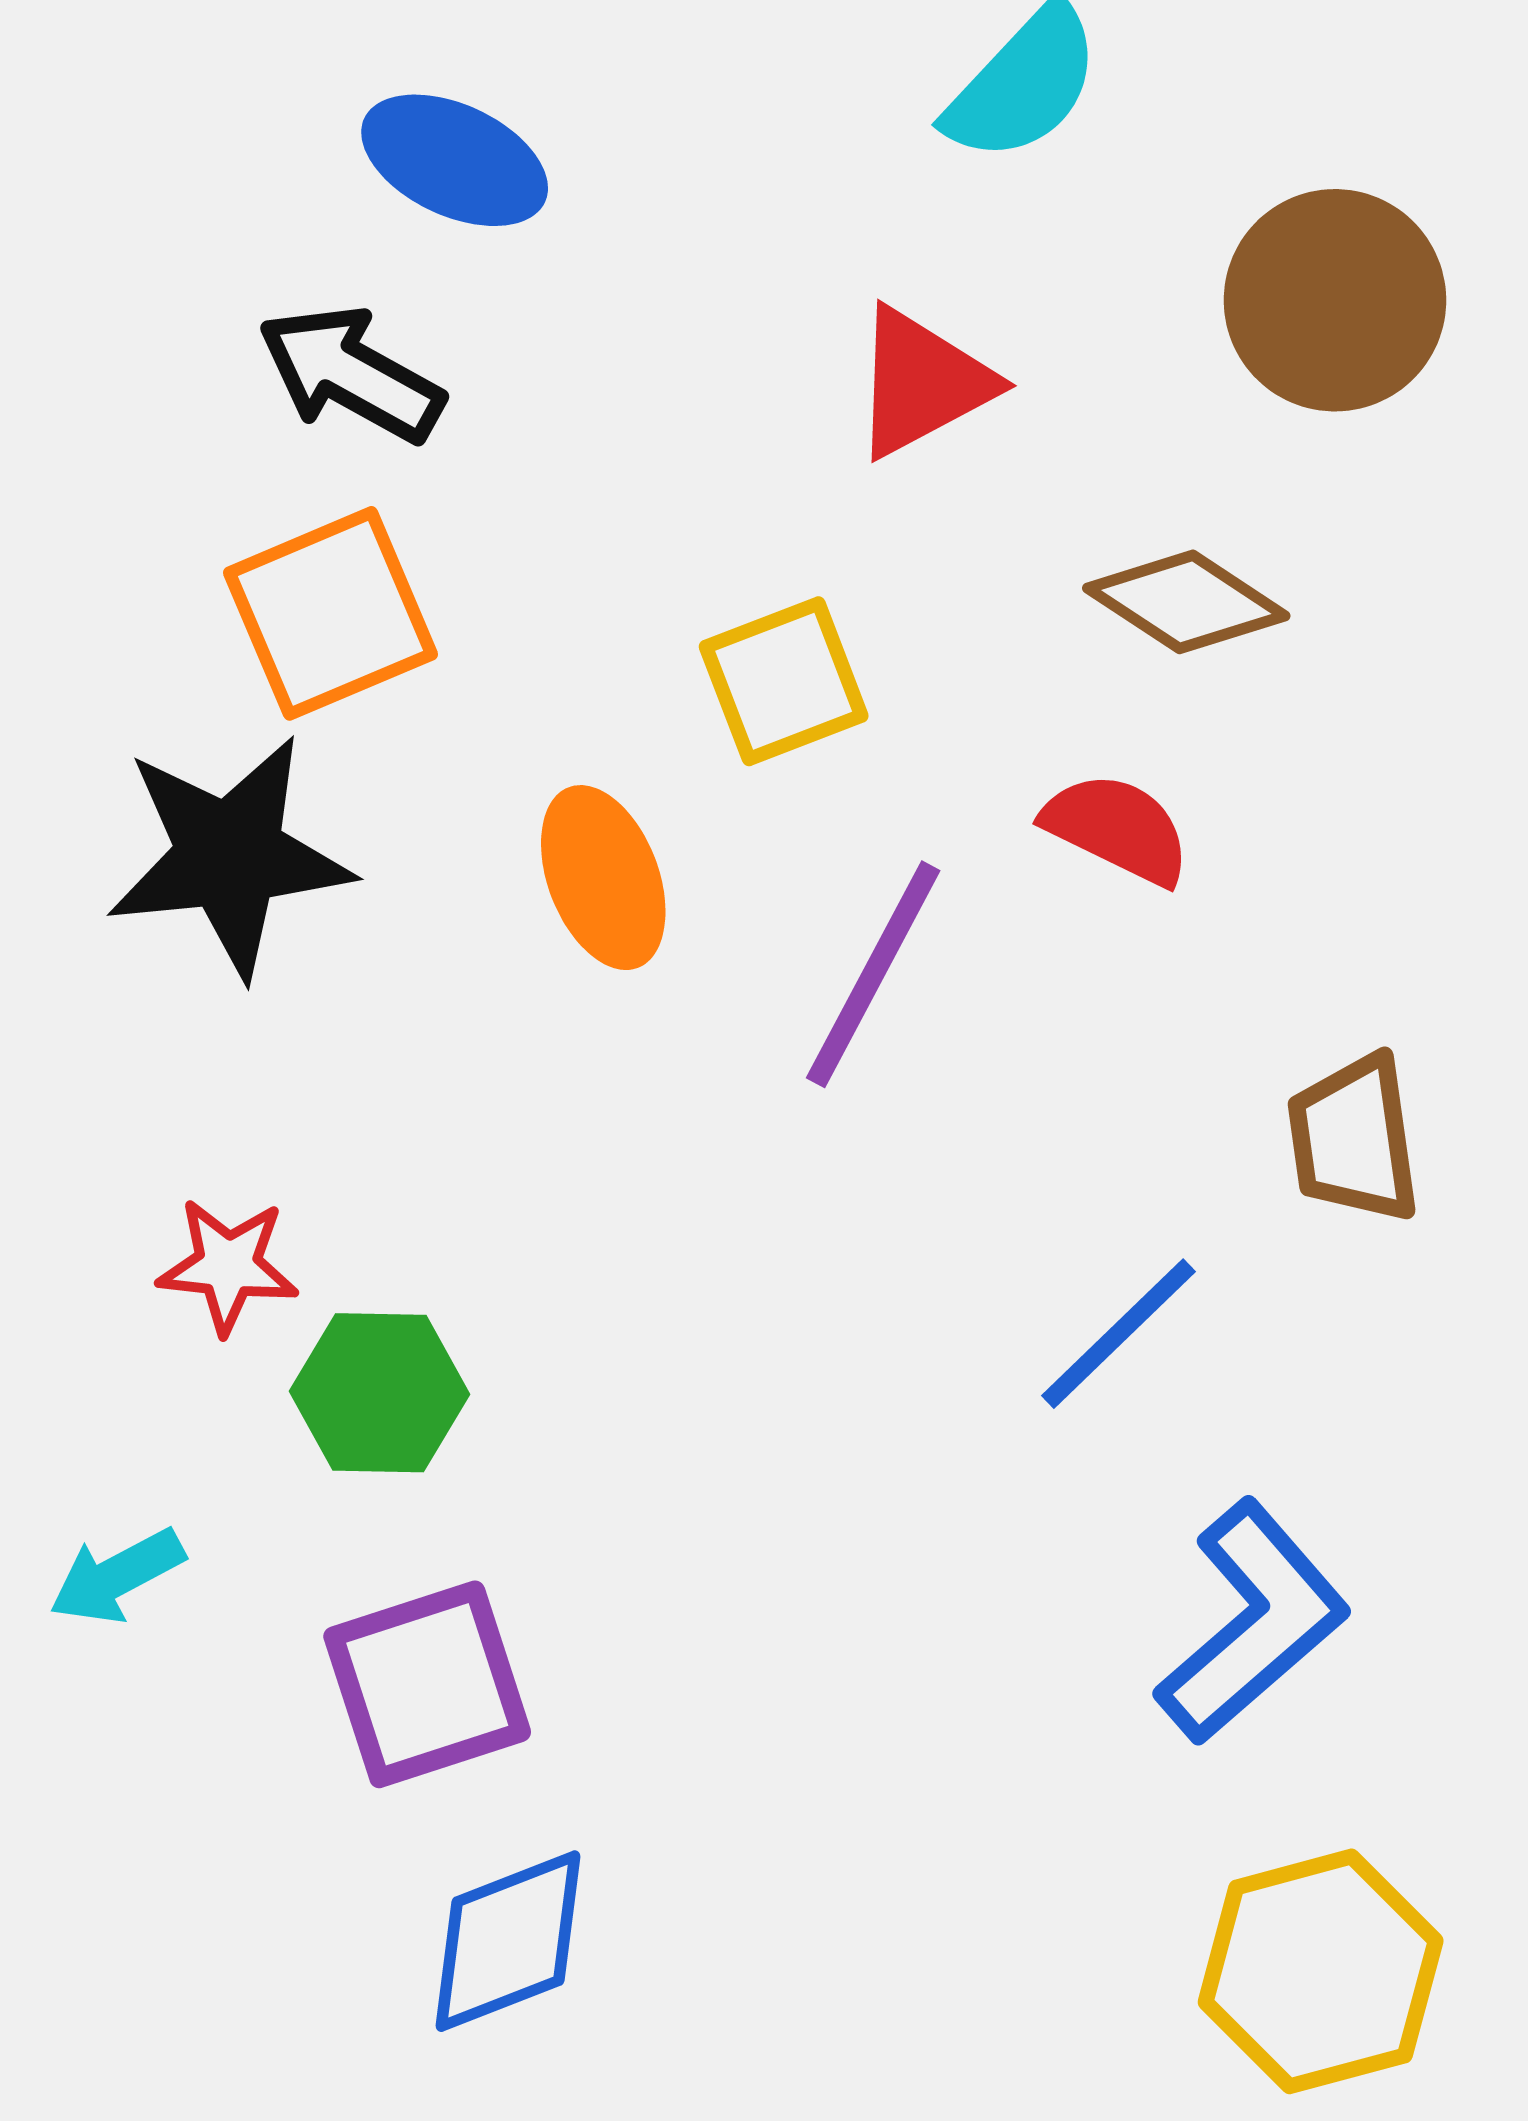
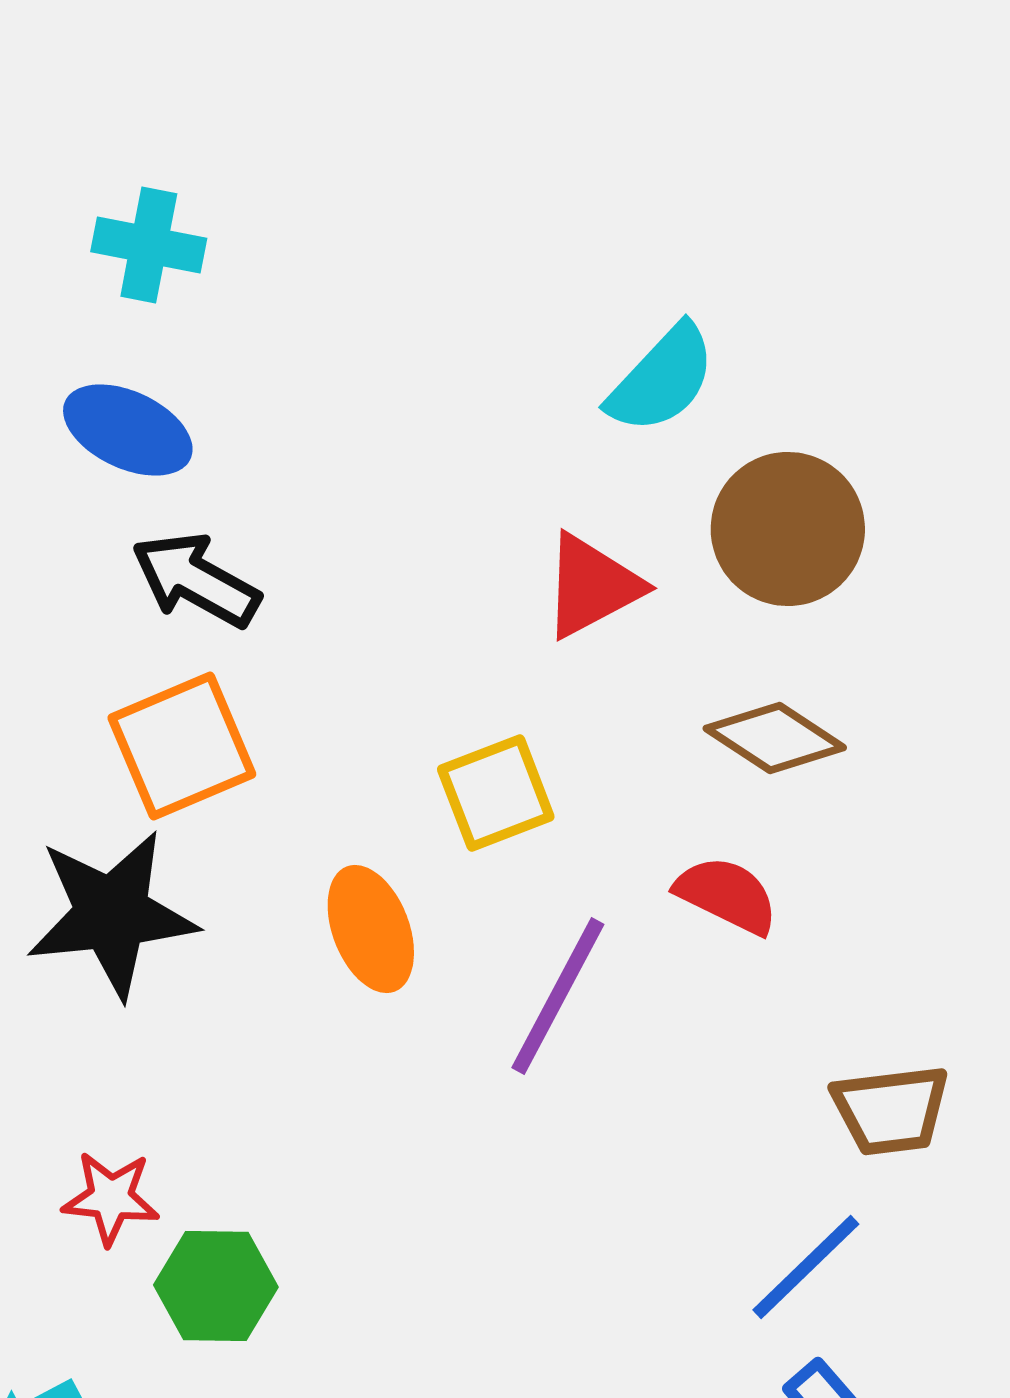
blue ellipse: (455, 160) -> (128, 430), moved
brown circle: (1335, 300) -> (788, 529), moved
brown trapezoid: (1354, 1139) -> (891, 1110), turned -89
blue line: (1118, 1334) -> (806, 1267), moved

